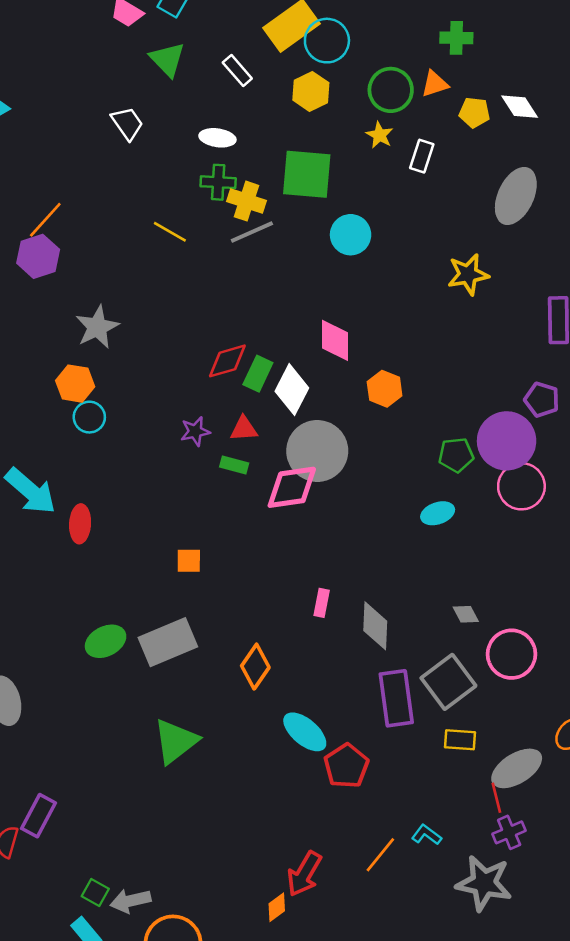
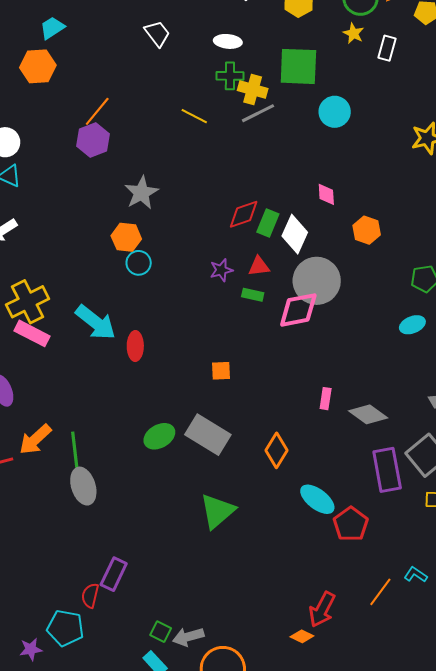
pink diamond: (335, 340) -> (326, 194), size x0.7
gray diamond: (375, 626) -> (368, 414), turned -54
gray rectangle: (168, 642) -> (208, 435), turned 57
orange diamond: (277, 907) -> (302, 636), turned 65

